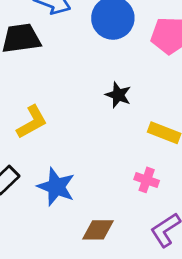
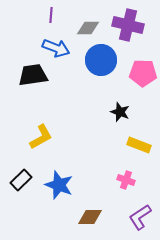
black star: (118, 95) -> (120, 112), moved

